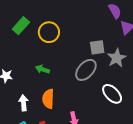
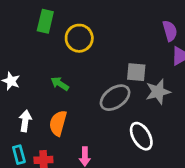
green rectangle: (21, 26) -> (45, 21), turned -42

